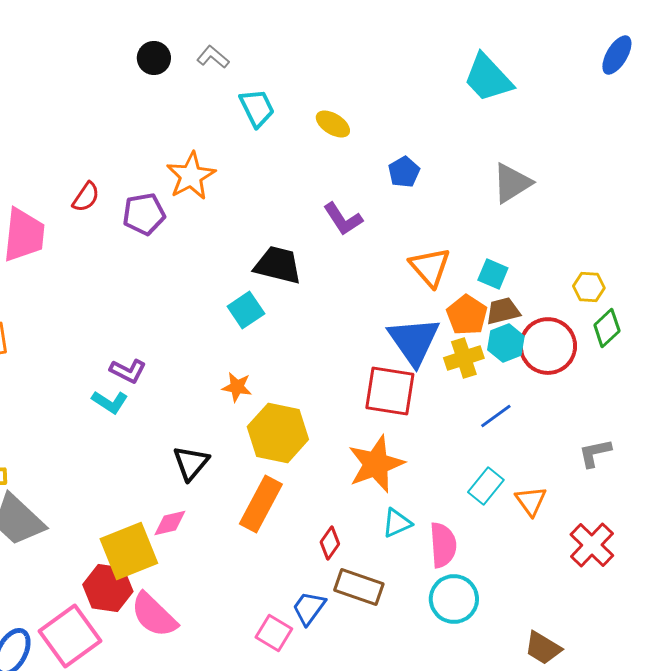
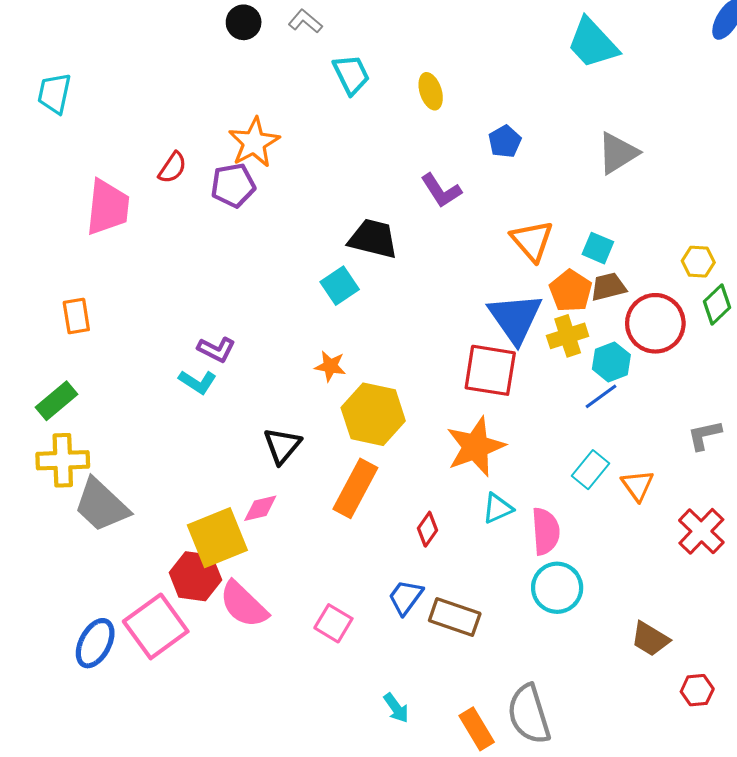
yellow ellipse: (333, 124) -> (431, 91), turned 40
orange star: (191, 176) -> (254, 142), moved
cyan hexagon: (506, 343) -> (611, 362), moved
brown rectangle: (359, 587) -> (455, 617), moved
pink square: (274, 633) -> (333, 623), moved

